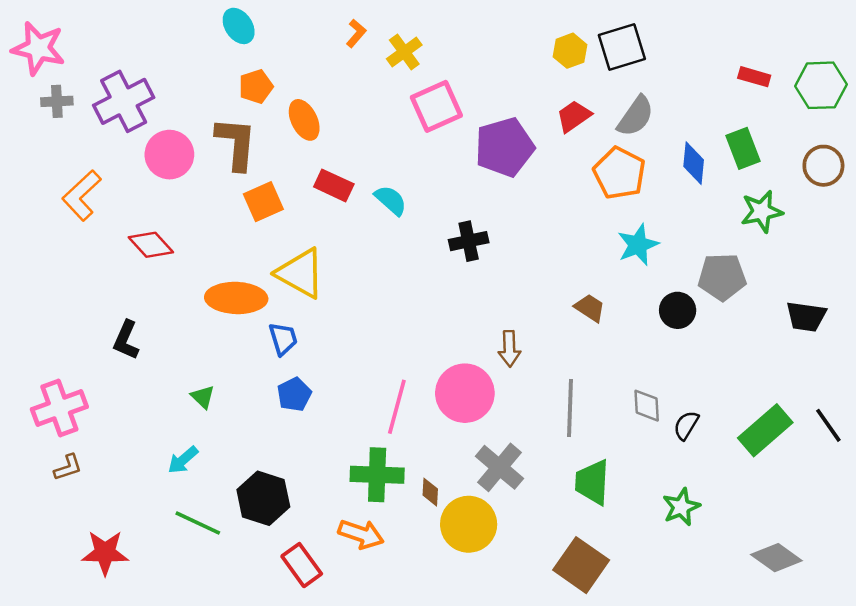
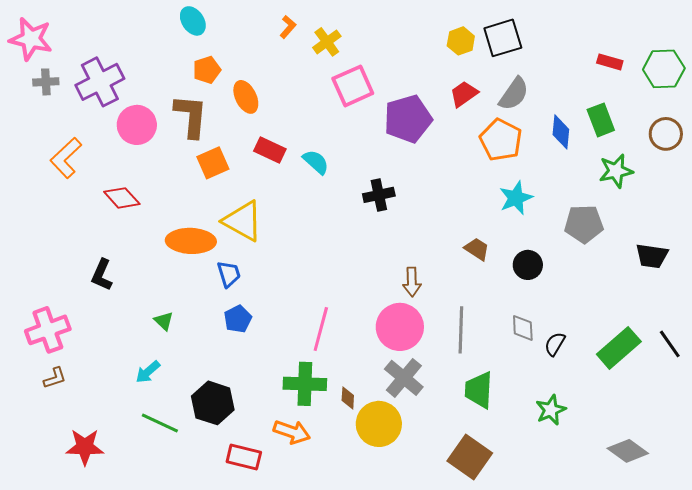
black circle: (678, 310) -> (528, 265), moved
pink circle: (465, 393) -> (400, 327), moved
red rectangle: (302, 565) -> (244, 457), turned -40

